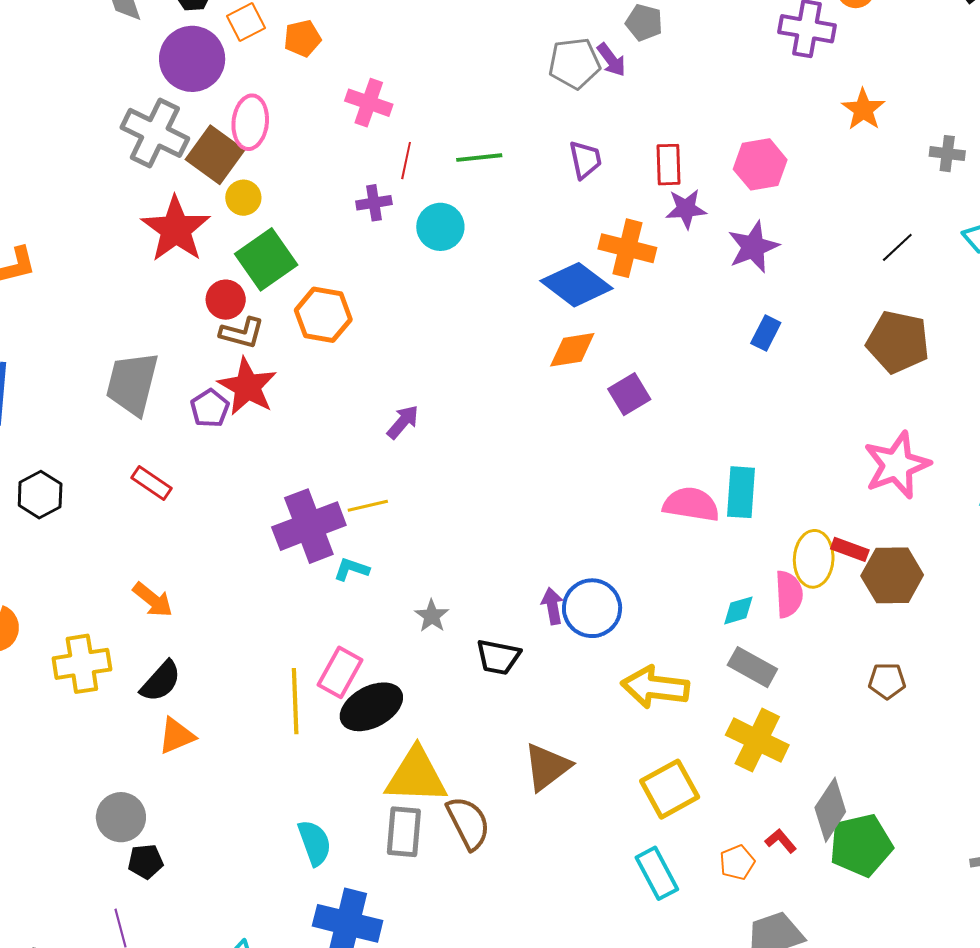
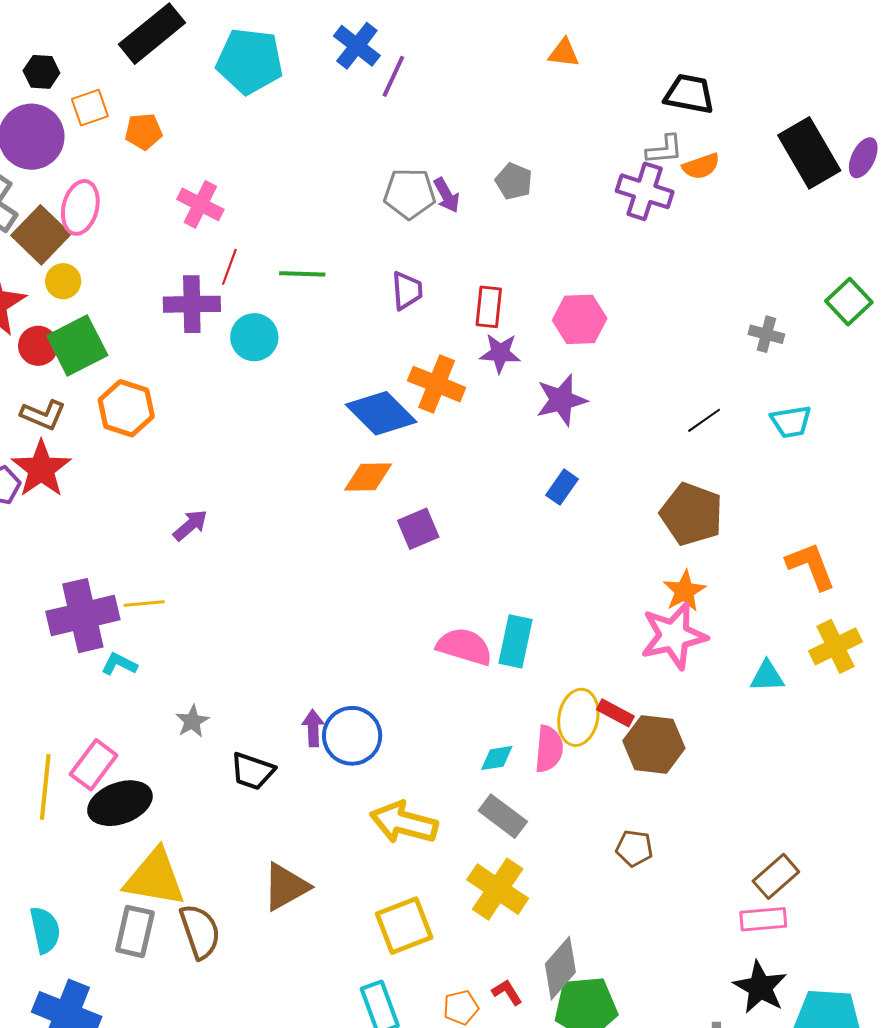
gray pentagon: (644, 23) -> (514, 181), moved
orange star: (863, 109) -> (684, 591), moved
purple cross: (374, 203) -> (192, 304), size x1.6
red circle: (226, 300) -> (38, 346), moved

